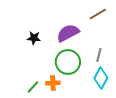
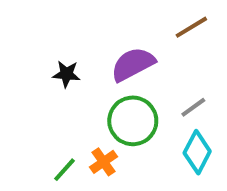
gray line: (99, 55) -> (193, 107), turned 40
orange cross: (53, 83) -> (104, 162), turned -32

